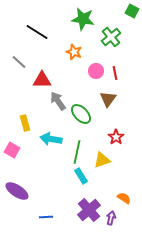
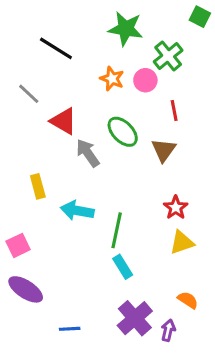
pink circle: (96, 71) -> (145, 80), moved
red triangle: (42, 80) -> (64, 121), turned 30
green ellipse: (81, 114) -> (123, 132), moved
pink square: (12, 150) -> (18, 245), moved, turned 35
yellow triangle: (102, 160) -> (182, 242), moved

